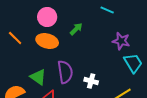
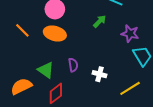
green arrow: (76, 29) -> (100, 21), moved
purple semicircle: (65, 72) -> (73, 65), size x0.6

